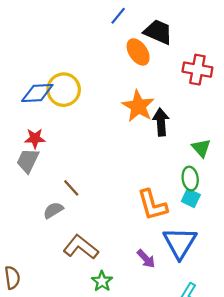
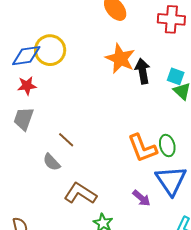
red star: (35, 138) -> (27, 86), moved
green ellipse: (190, 179) -> (167, 146), moved
cyan square: (191, 198) -> (176, 76), moved
gray semicircle: (53, 210) -> (52, 162), turned -96

